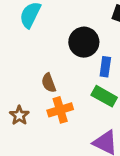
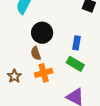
black circle: (84, 42) -> (42, 33), moved

